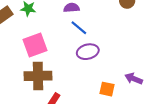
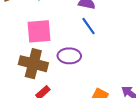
purple ellipse: (88, 52) -> (69, 56), moved

